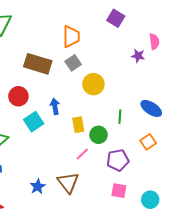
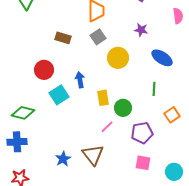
purple star: (138, 56) -> (141, 30), moved
brown rectangle: (38, 64) -> (63, 38), size x0.6
blue ellipse: (151, 108) -> (162, 58), moved
green line: (120, 117) -> (154, 89), moved

